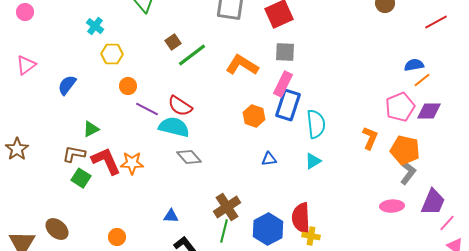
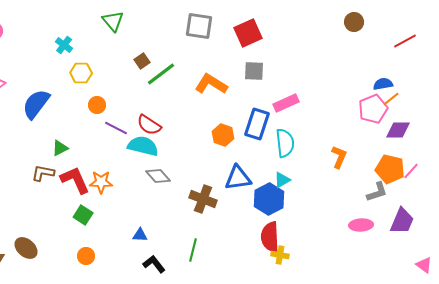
pink rectangle: (283, 84) -> (286, 103), moved, turned 40
blue semicircle: (67, 85) -> (36, 104), size x1.5
pink pentagon: (400, 107) -> (373, 109), moved
orange pentagon: (405, 150) -> (390, 169), moved
blue triangle: (269, 159) -> (238, 178), size x1.8
gray L-shape: (408, 173) -> (377, 192), turned 35
green square: (81, 178) -> (83, 215), moved
brown cross: (227, 207) -> (203, 199), moved, turned -36
pink line: (447, 223) -> (411, 171), moved
blue hexagon: (268, 229) -> (269, 199), moved

